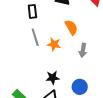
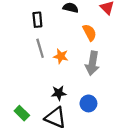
orange semicircle: (71, 27) -> (90, 33), moved
gray arrow: (83, 50) -> (92, 63), size x1.5

